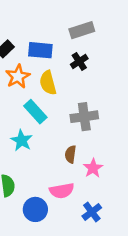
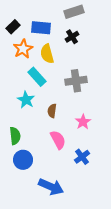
brown semicircle: (70, 154) -> (52, 111), moved
pink semicircle: (62, 191) -> (58, 140), turned -108
blue circle: (35, 209) -> (23, 160), moved

